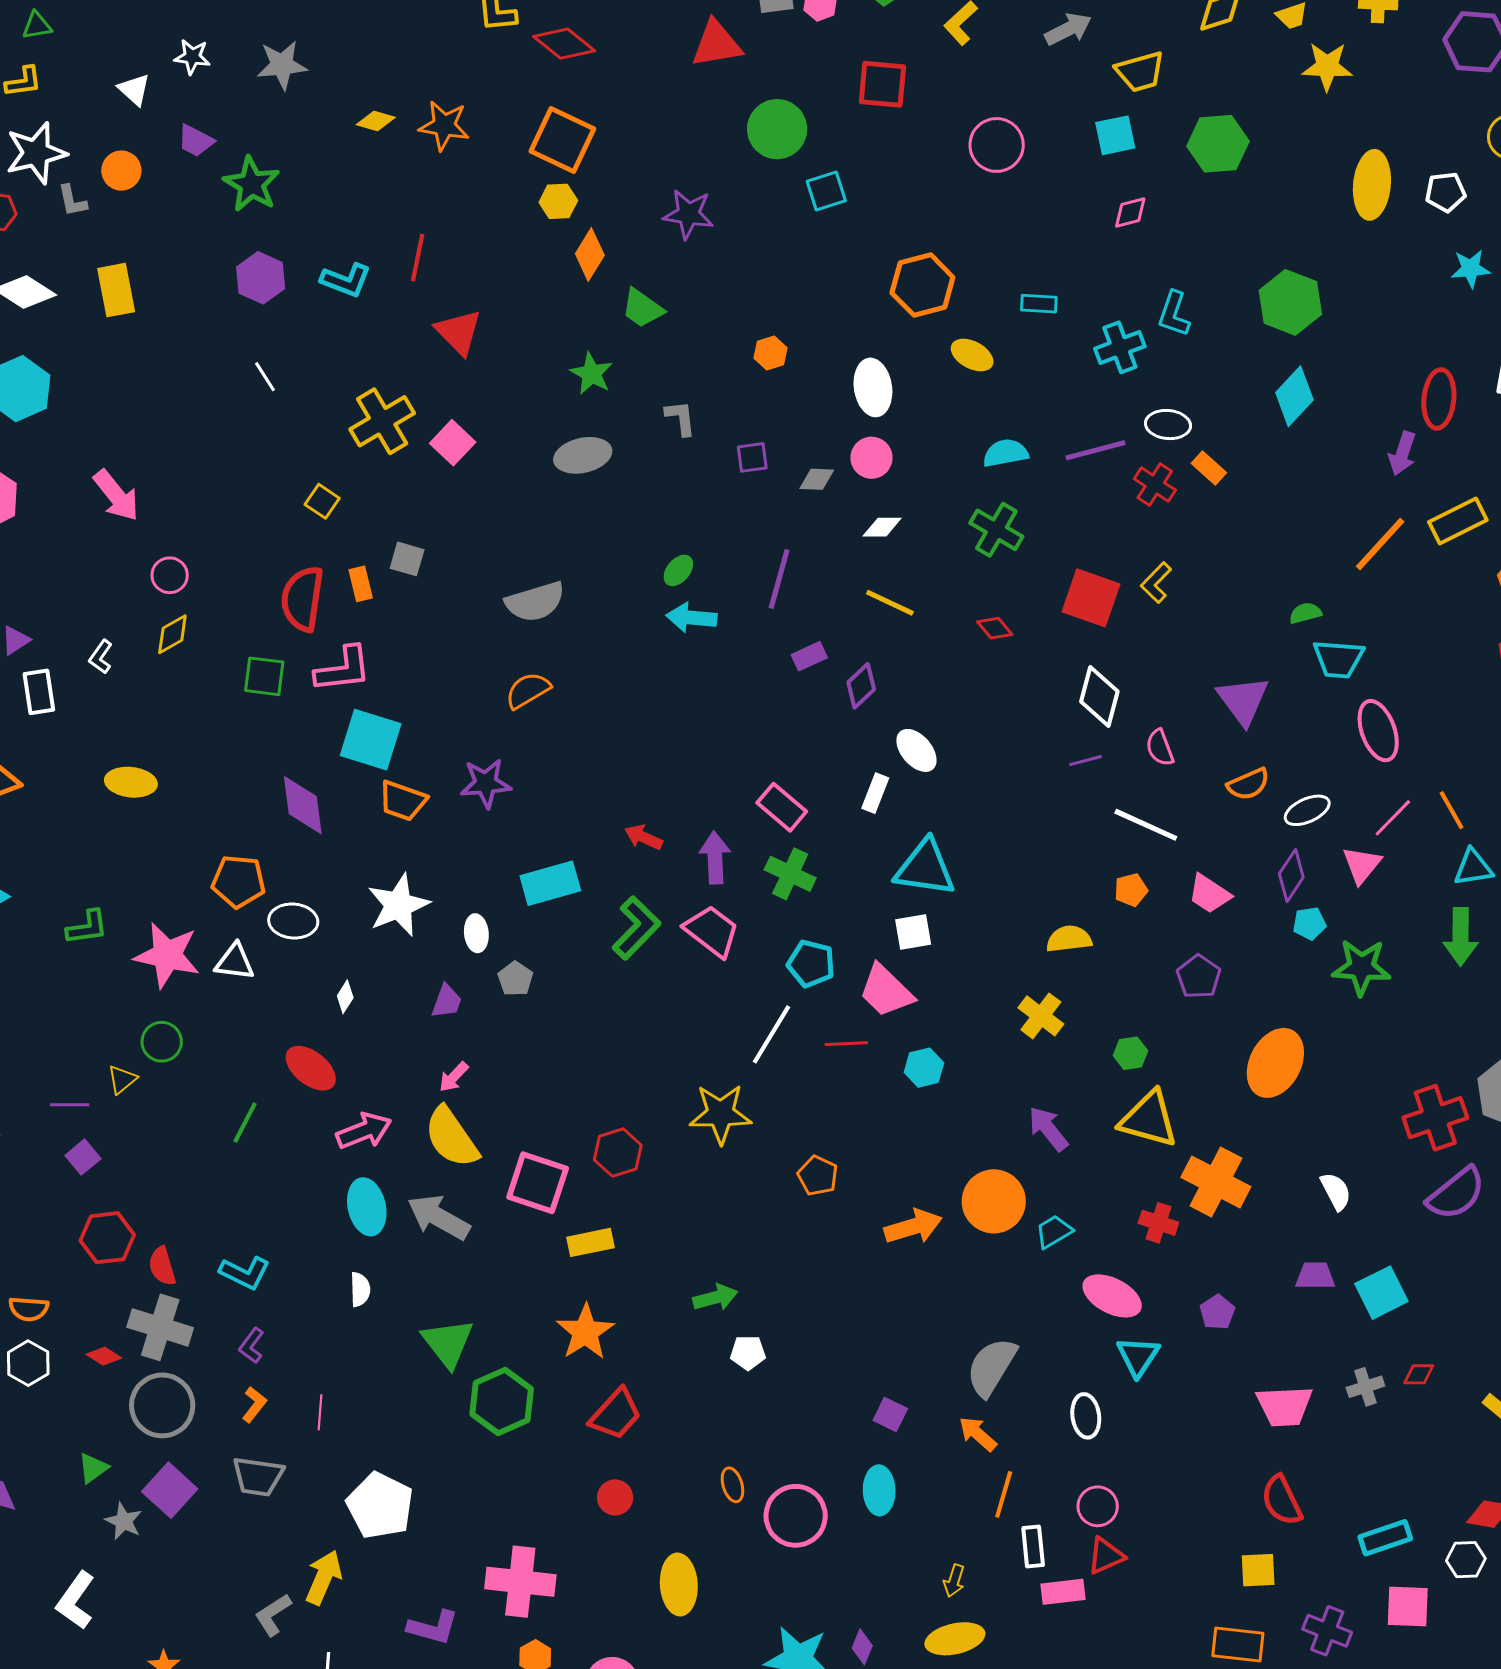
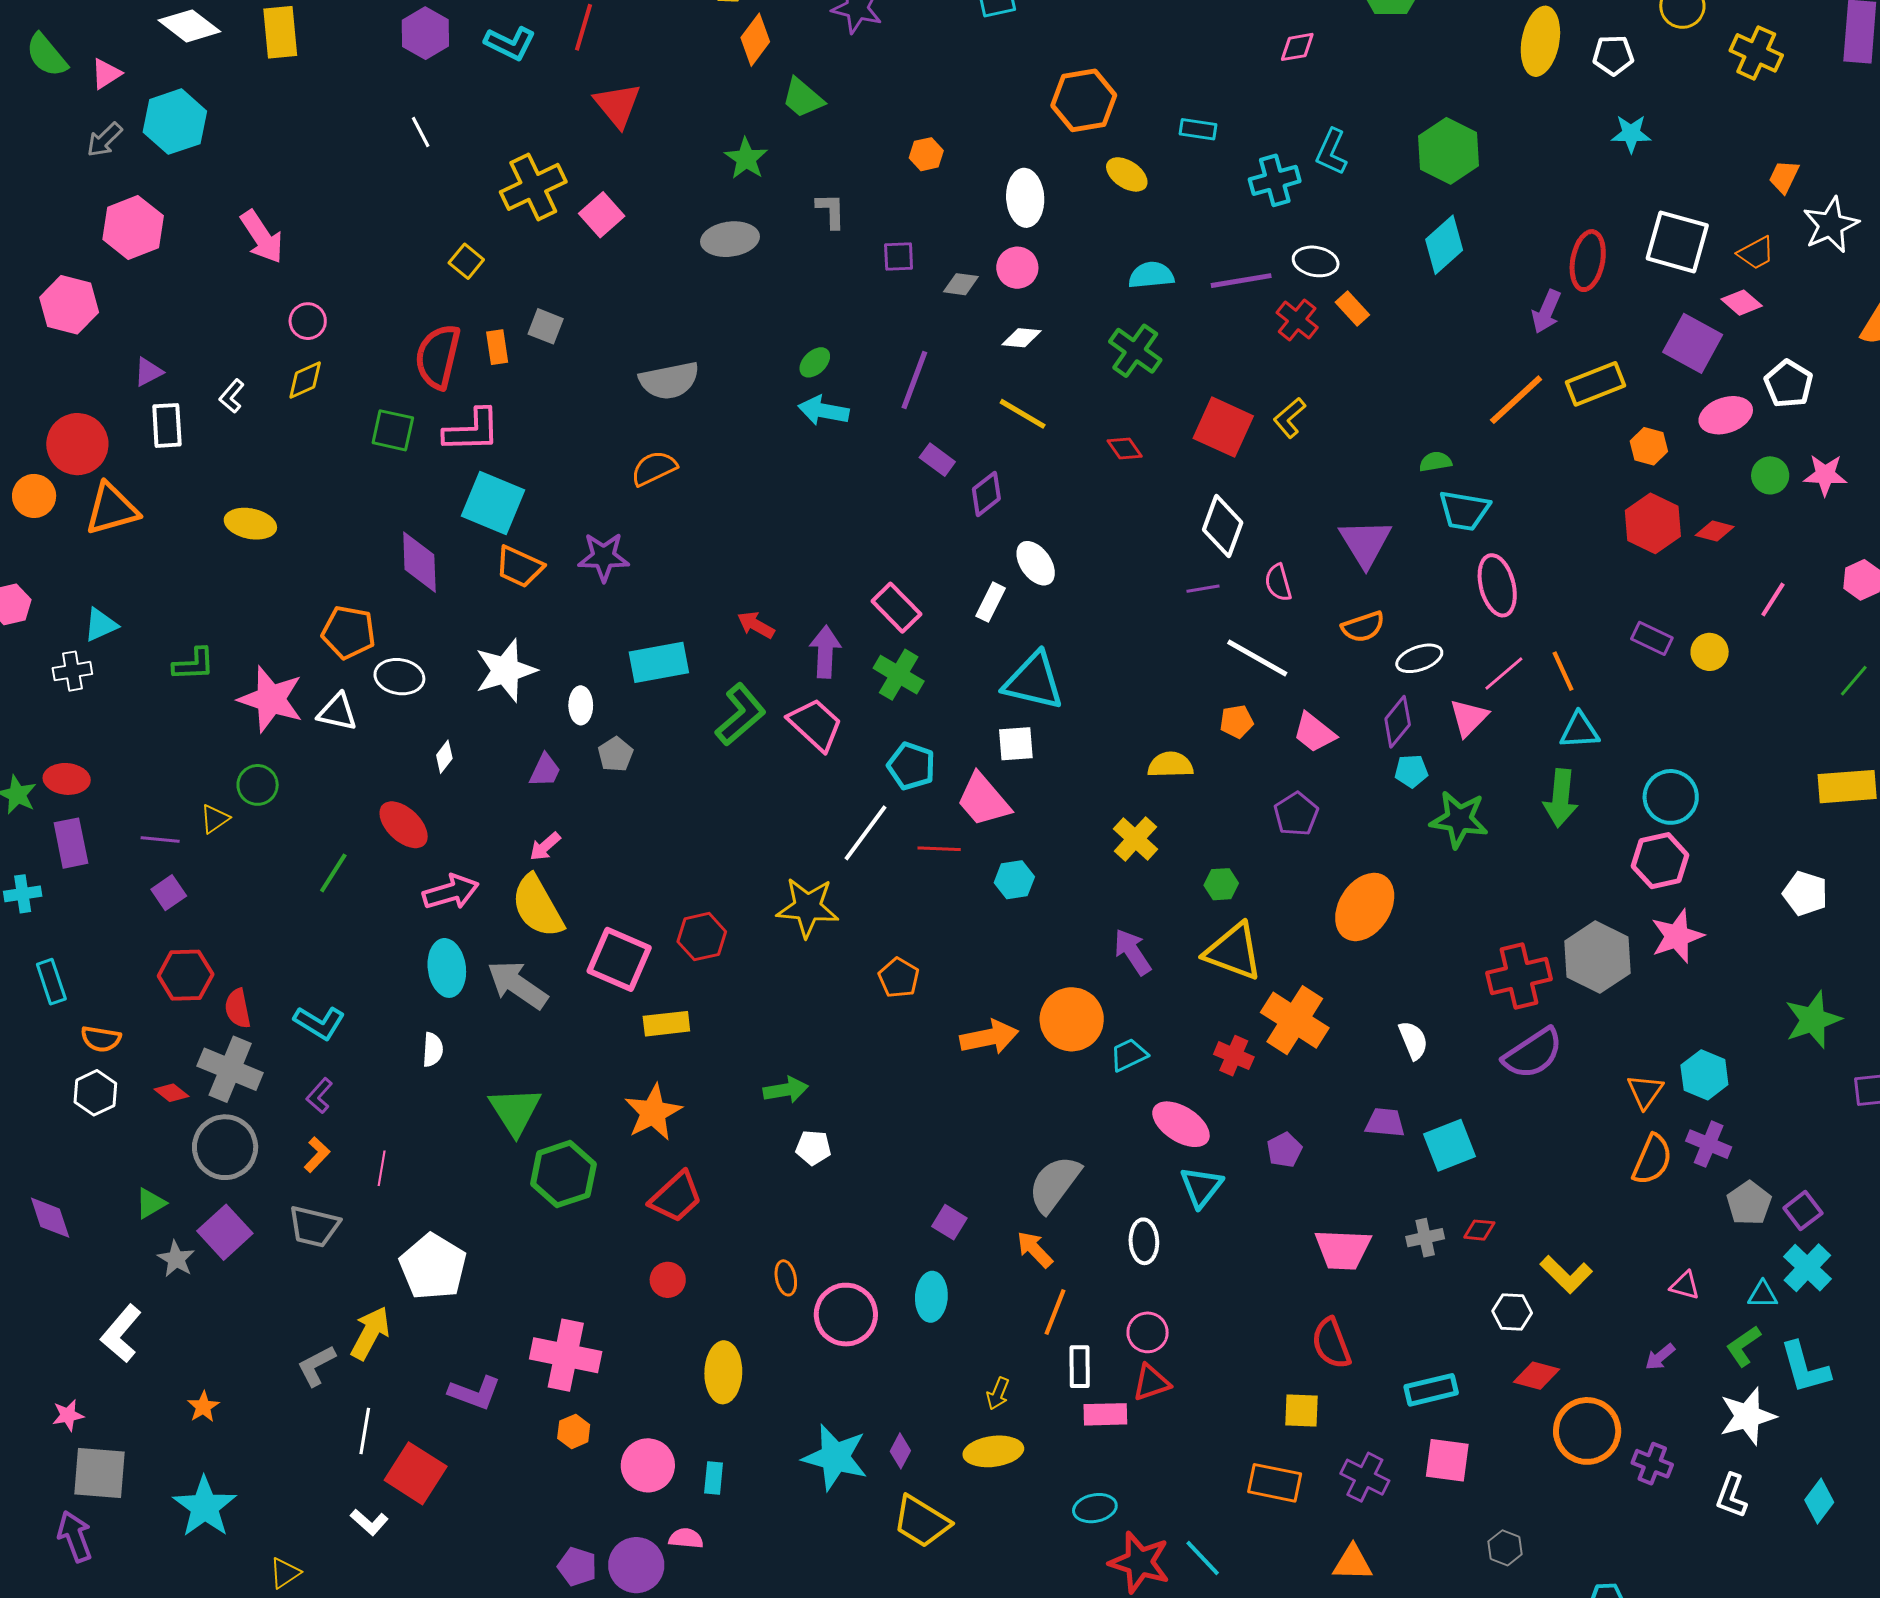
purple rectangle: (809, 656) -> (937, 460), turned 56
white hexagon: (1466, 1560) -> (1512, 1312), moved

